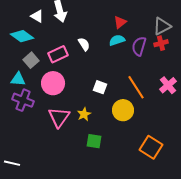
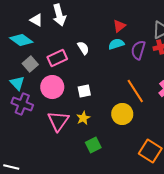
cyan triangle: (18, 79) -> (17, 83), turned 42
white square: (100, 87) -> (84, 91), moved, turned -32
green square: (94, 141) -> (93, 145), turned -35

